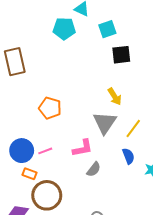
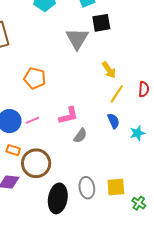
yellow arrow: (115, 97) -> (109, 70), moved
gray triangle: (105, 123) -> (77, 39), moved
orange rectangle: (30, 174) -> (13, 150), moved

